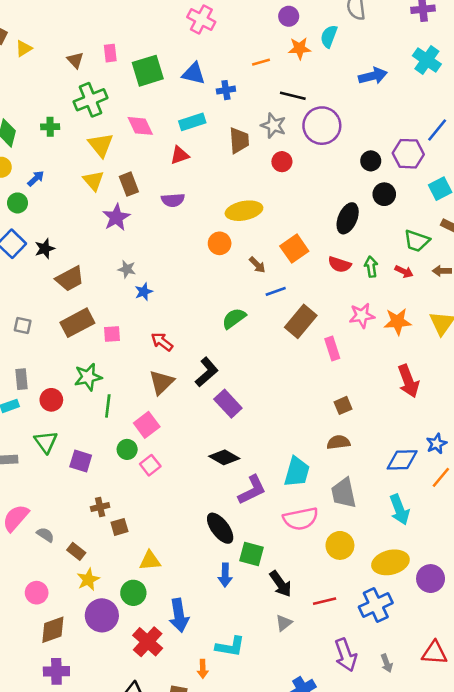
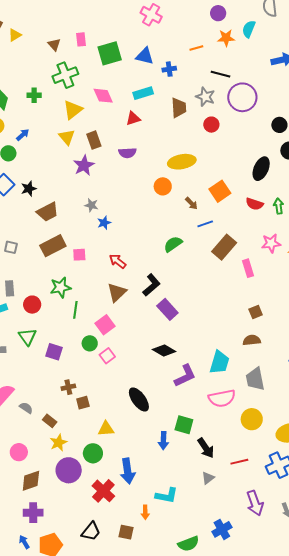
yellow triangle: (101, 145) -> (73, 110), turned 30
black ellipse: (220, 528) -> (139, 400), moved

